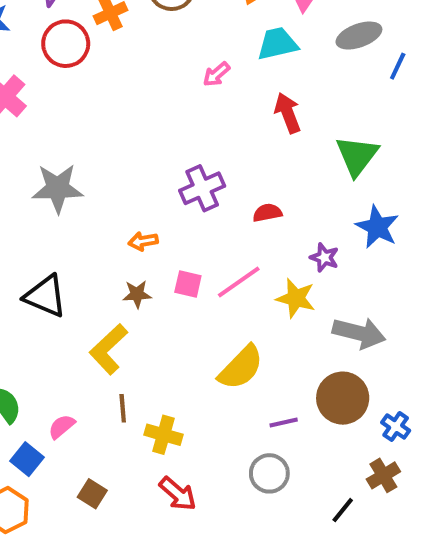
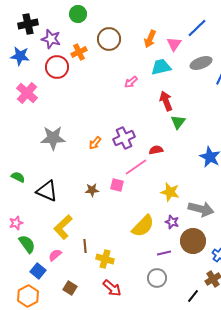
green triangle: (357, 156) -> (178, 122), moved, size x0.7
orange arrow: (143, 241) -> (95, 143), moved, turned -40
purple star: (324, 258) -> (172, 222), moved
pink line: (239, 282) -> (136, 167), moved
yellow L-shape: (108, 349) -> (63, 227), moved

